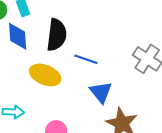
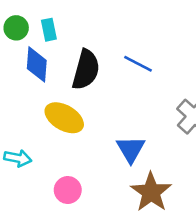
blue line: (86, 59) -> (138, 64), moved

